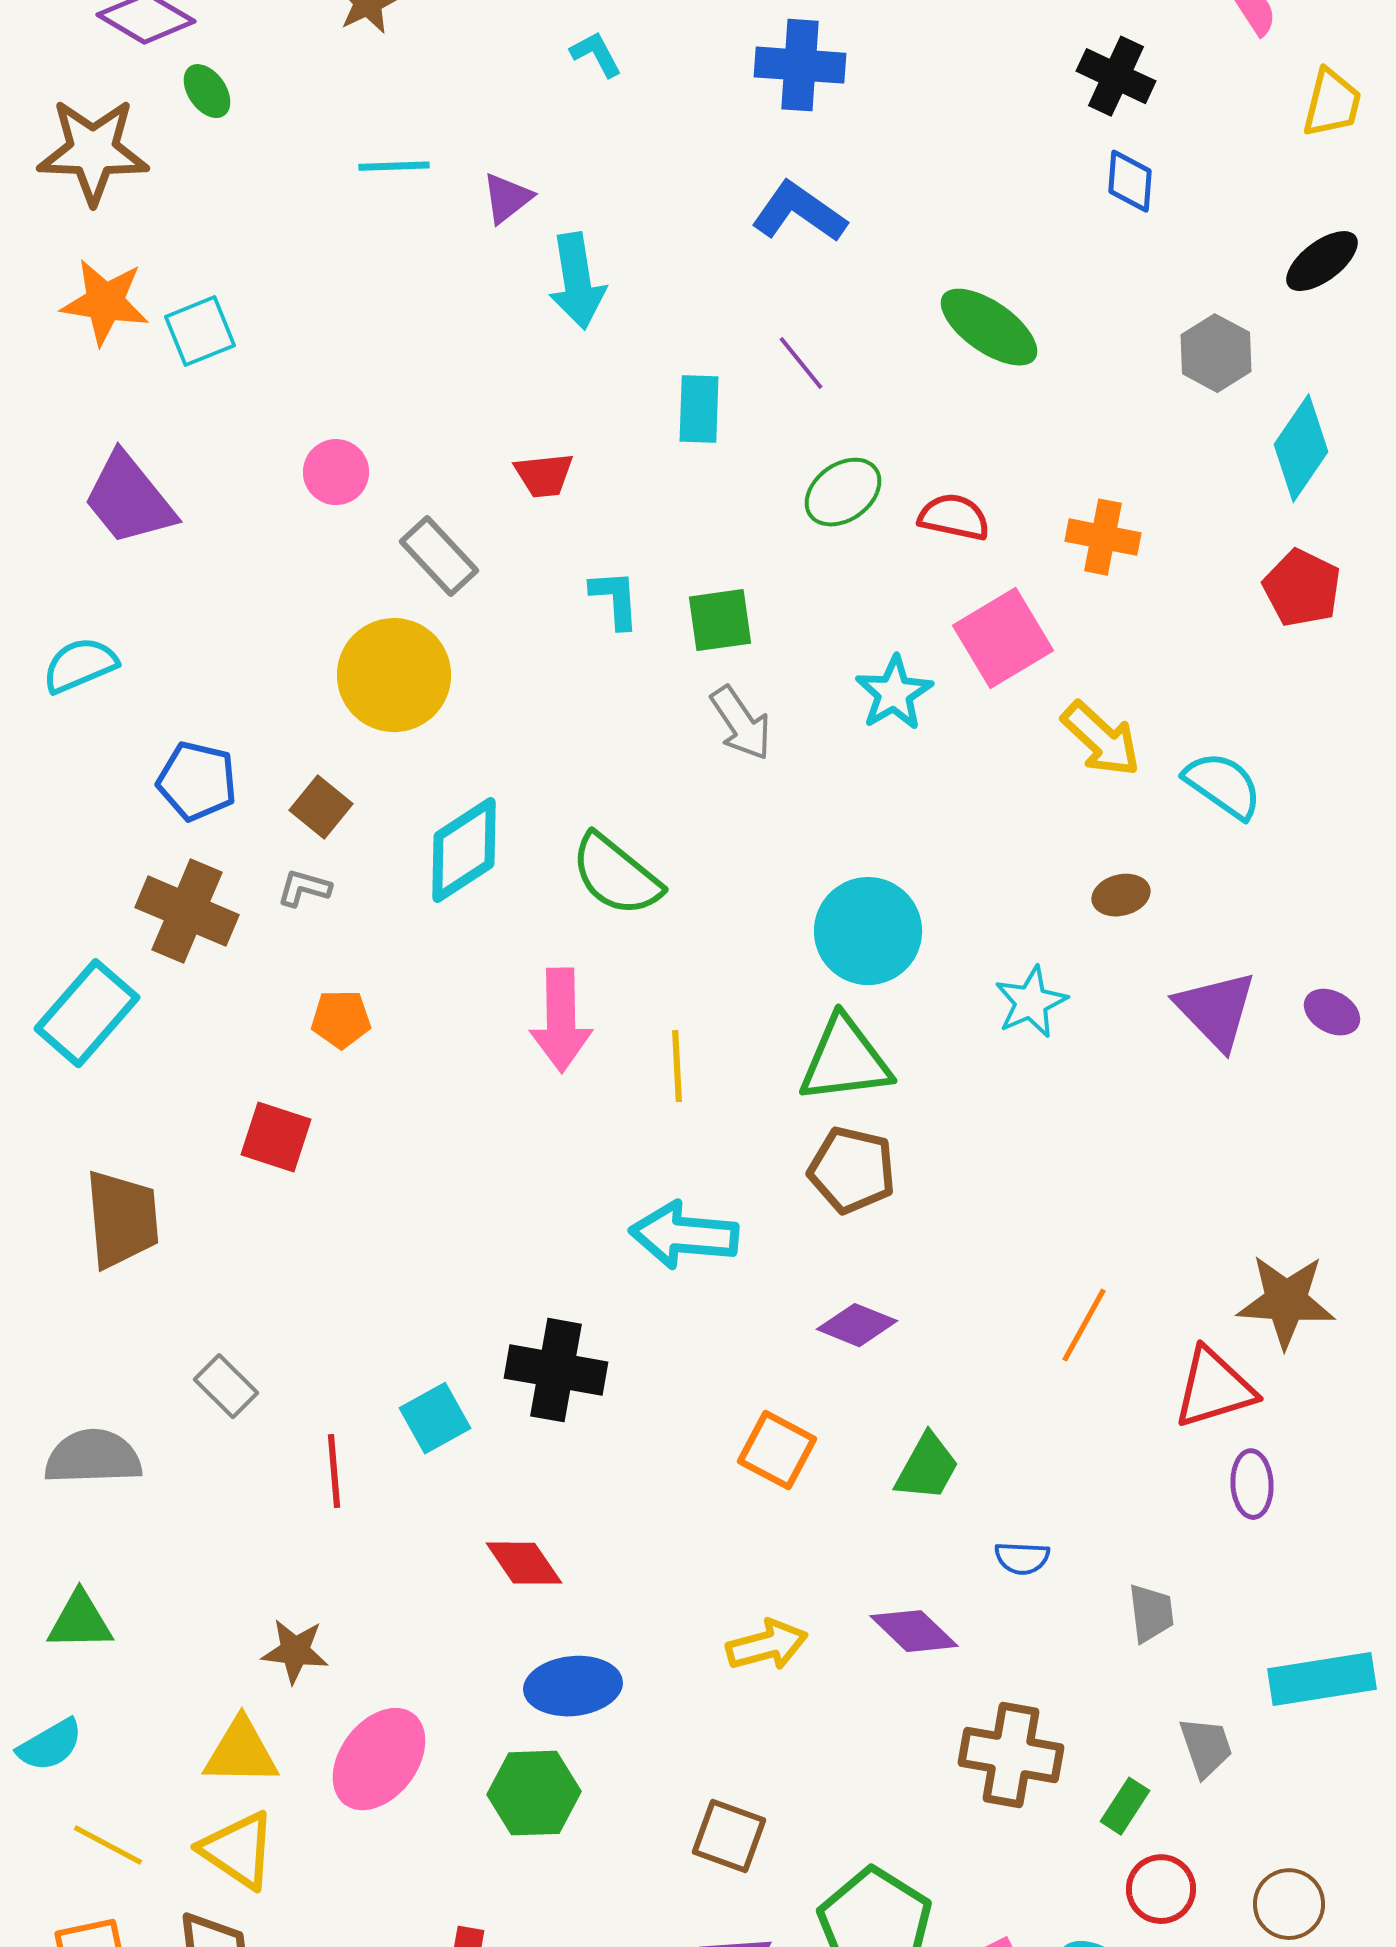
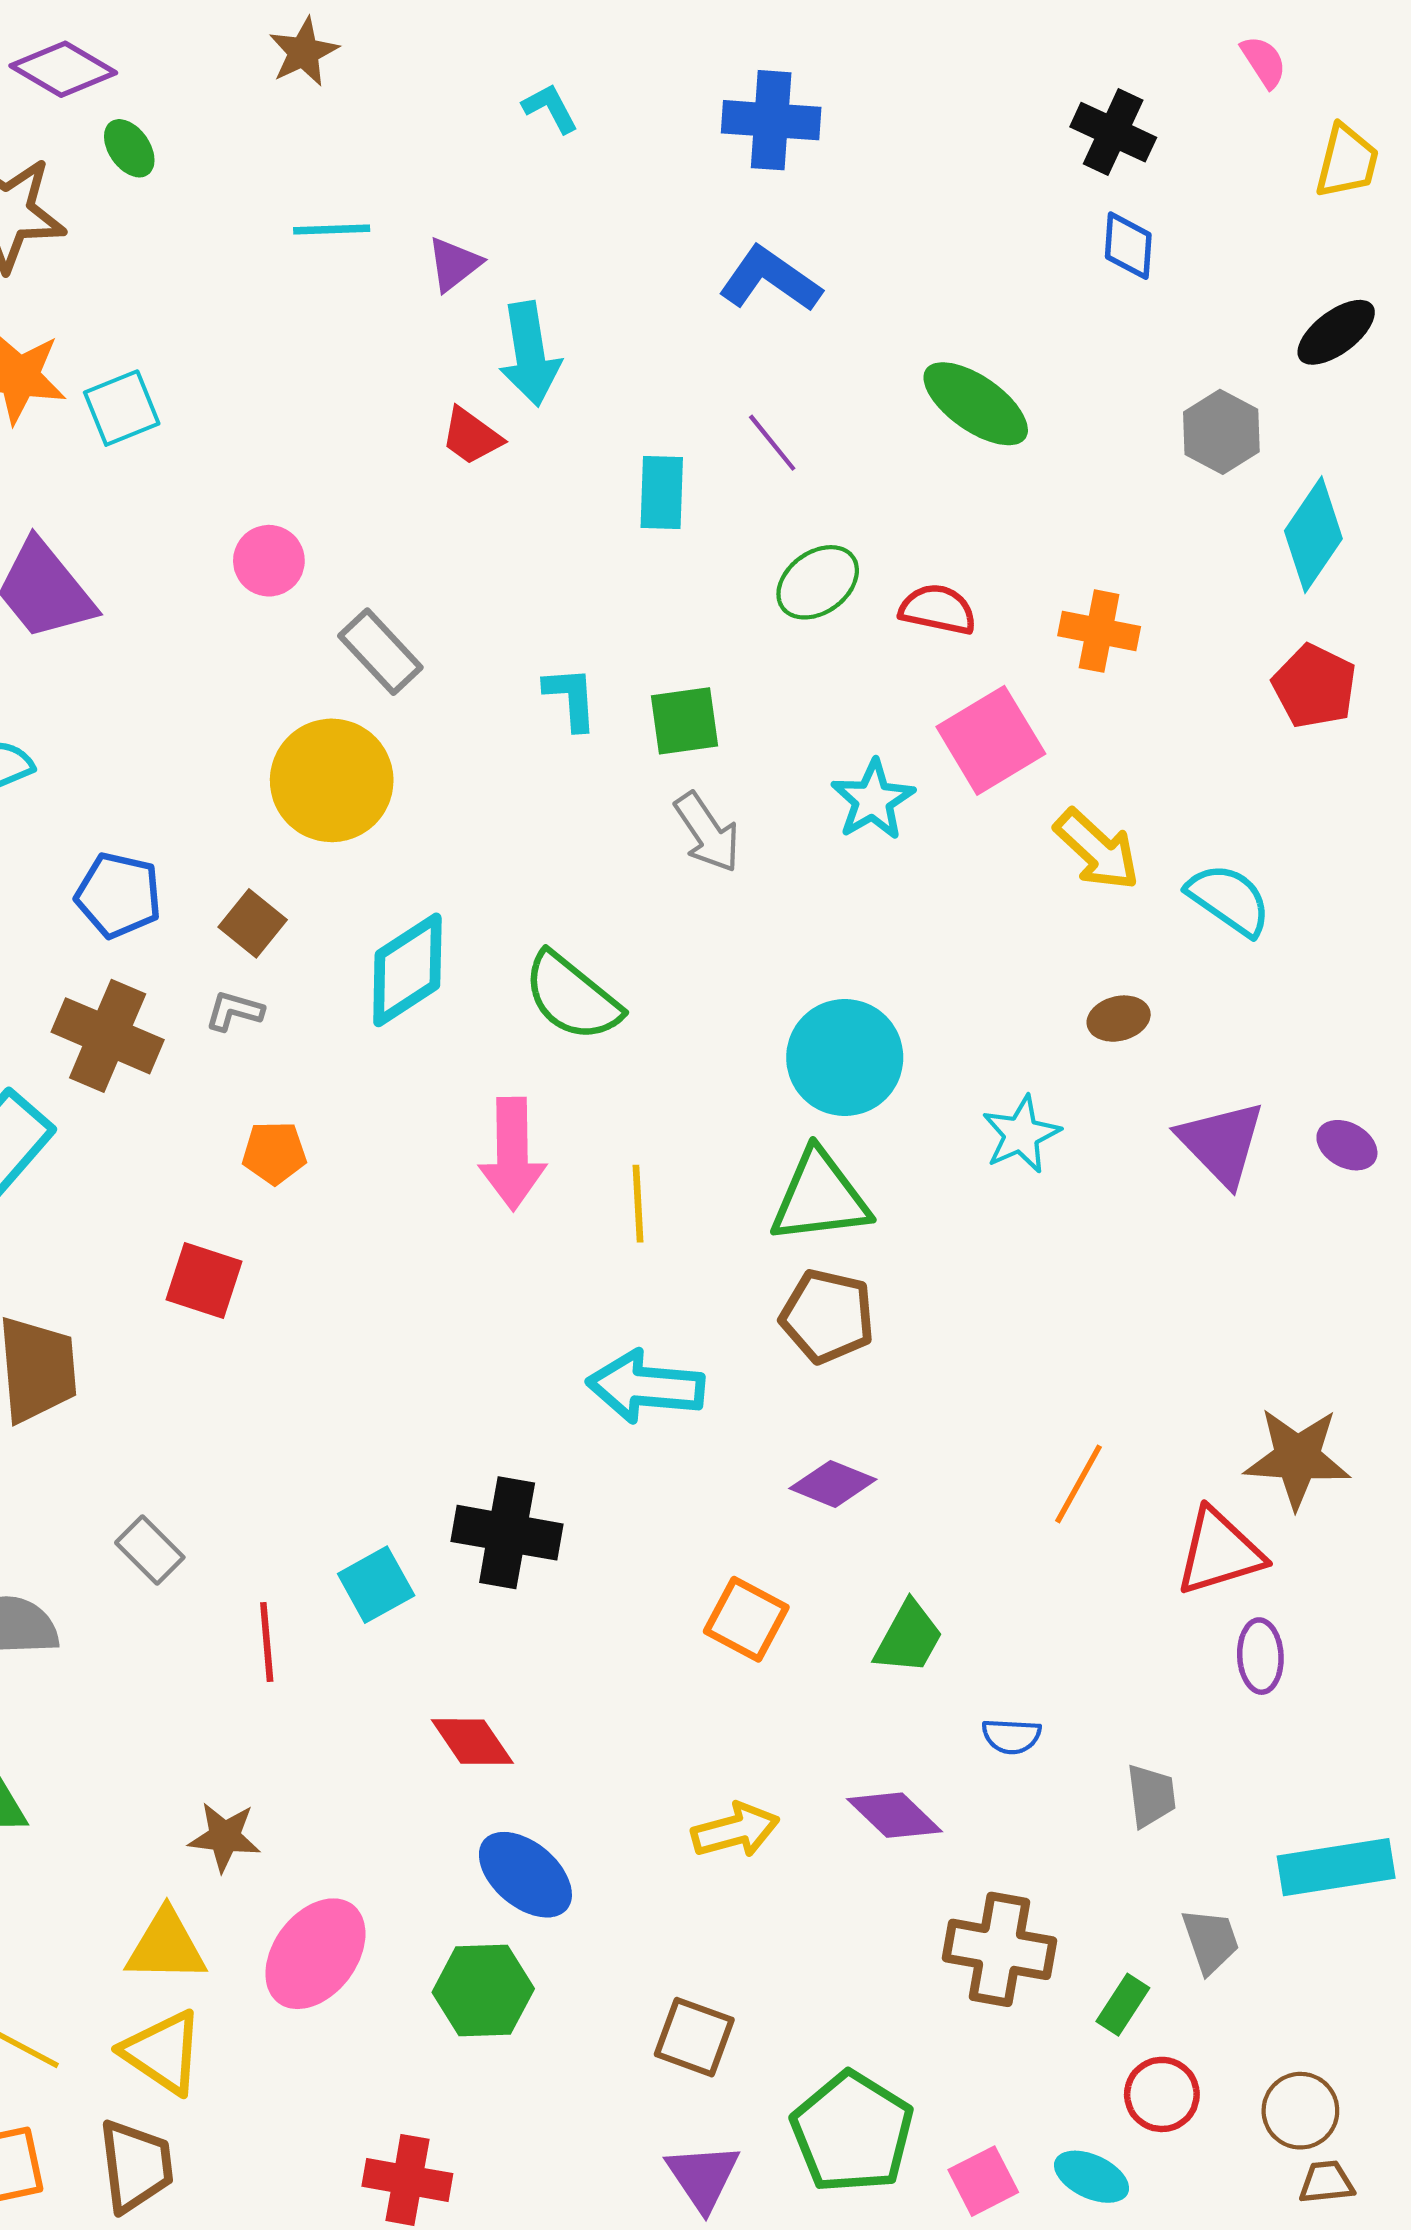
red trapezoid: (544, 475) -> (471, 436), moved, turned 42
blue ellipse: (573, 1686) -> (525, 1875), turned 46

